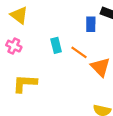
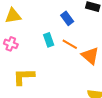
yellow triangle: (19, 15) -> (13, 16), turned -42
blue rectangle: (91, 24) -> (67, 18), moved, turned -32

